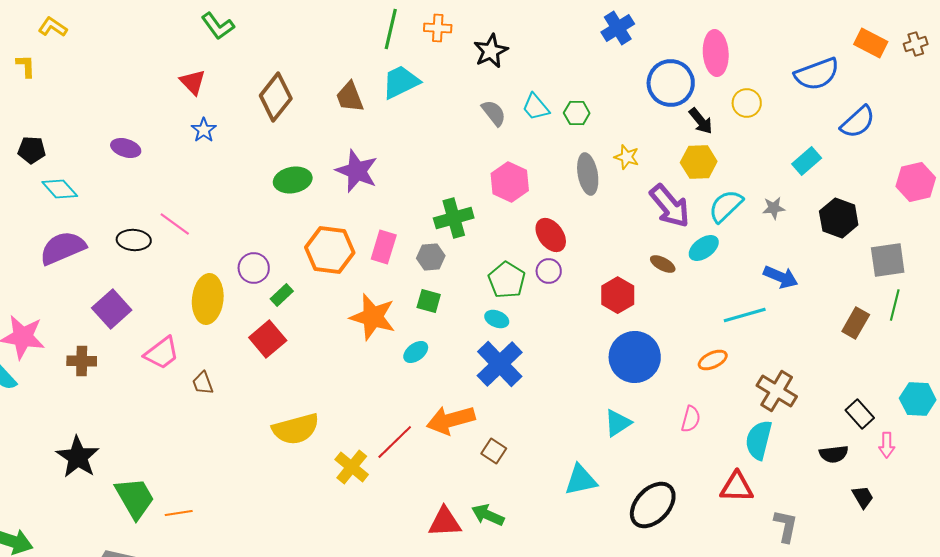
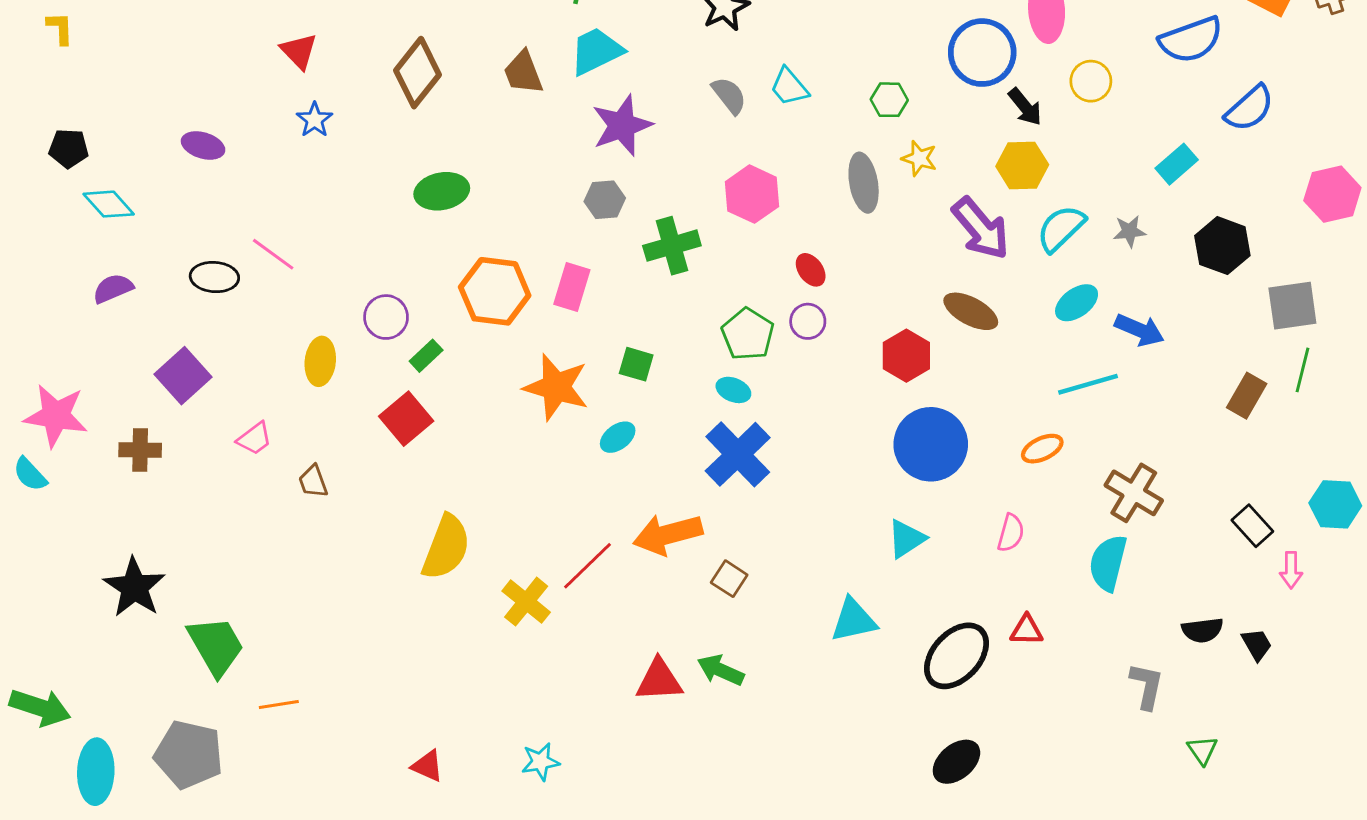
green hexagon: (577, 113) -> (889, 100), moved
purple star: (357, 171) -> (622, 125), moved, turned 30
red ellipse: (551, 235) -> (811, 270), size x0.7
purple semicircle: (63, 248) -> (113, 288), size x0.6
cyan ellipse: (704, 248) -> (1077, 303), moved
gray hexagon: (431, 257) -> (605, 200), moved
brown ellipse: (663, 264) -> (971, 311), size x1.5
yellow ellipse: (208, 299) -> (320, 361), size x0.7
pink trapezoid: (162, 353) -> (254, 439), size x0.7
yellow semicircle: (296, 429) -> (446, 547), turned -54
black semicircle: (834, 454) -> (1202, 630), moved
red triangle: (737, 487) -> (1027, 630), moved, size x0.7
orange line: (179, 513) -> (279, 704), moved

